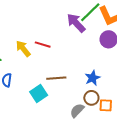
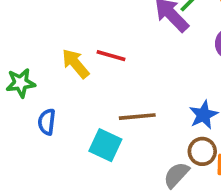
cyan square: (39, 93) -> (105, 145), turned -30

